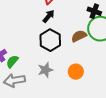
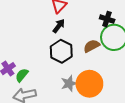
gray star: (45, 70) -> (69, 83), moved
orange circle: (76, 72) -> (89, 84), size x1.6

